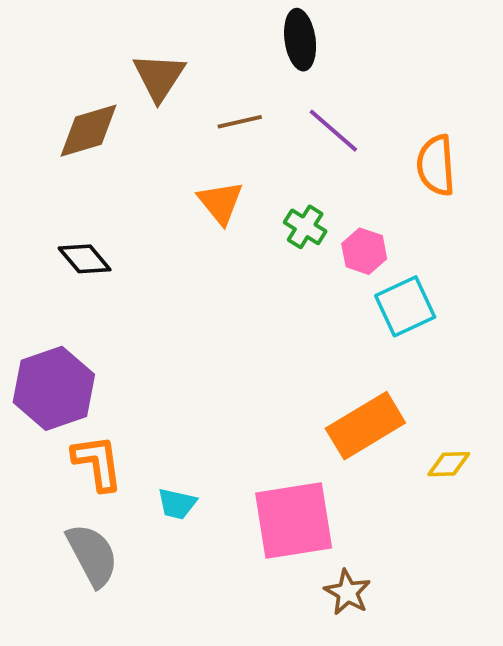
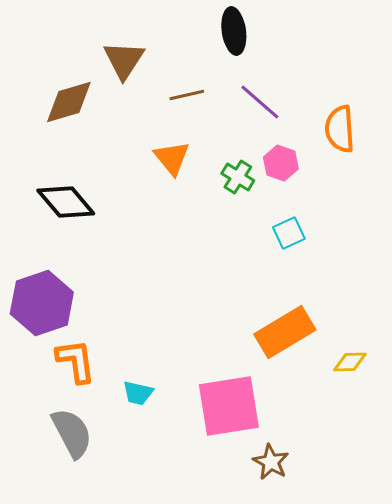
pink hexagon: (364, 251) -> (281, 163), moved
black diamond: (85, 259) -> (66, 202), size x1.4
cyan square: (405, 306) -> (289, 233), moved, size x0.7

